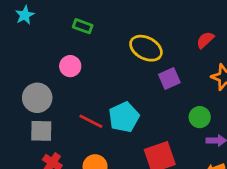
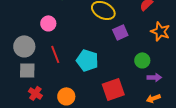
cyan pentagon: (124, 117) -> (87, 60), turned -30
red line: (91, 121) -> (55, 54), moved, turned 42

